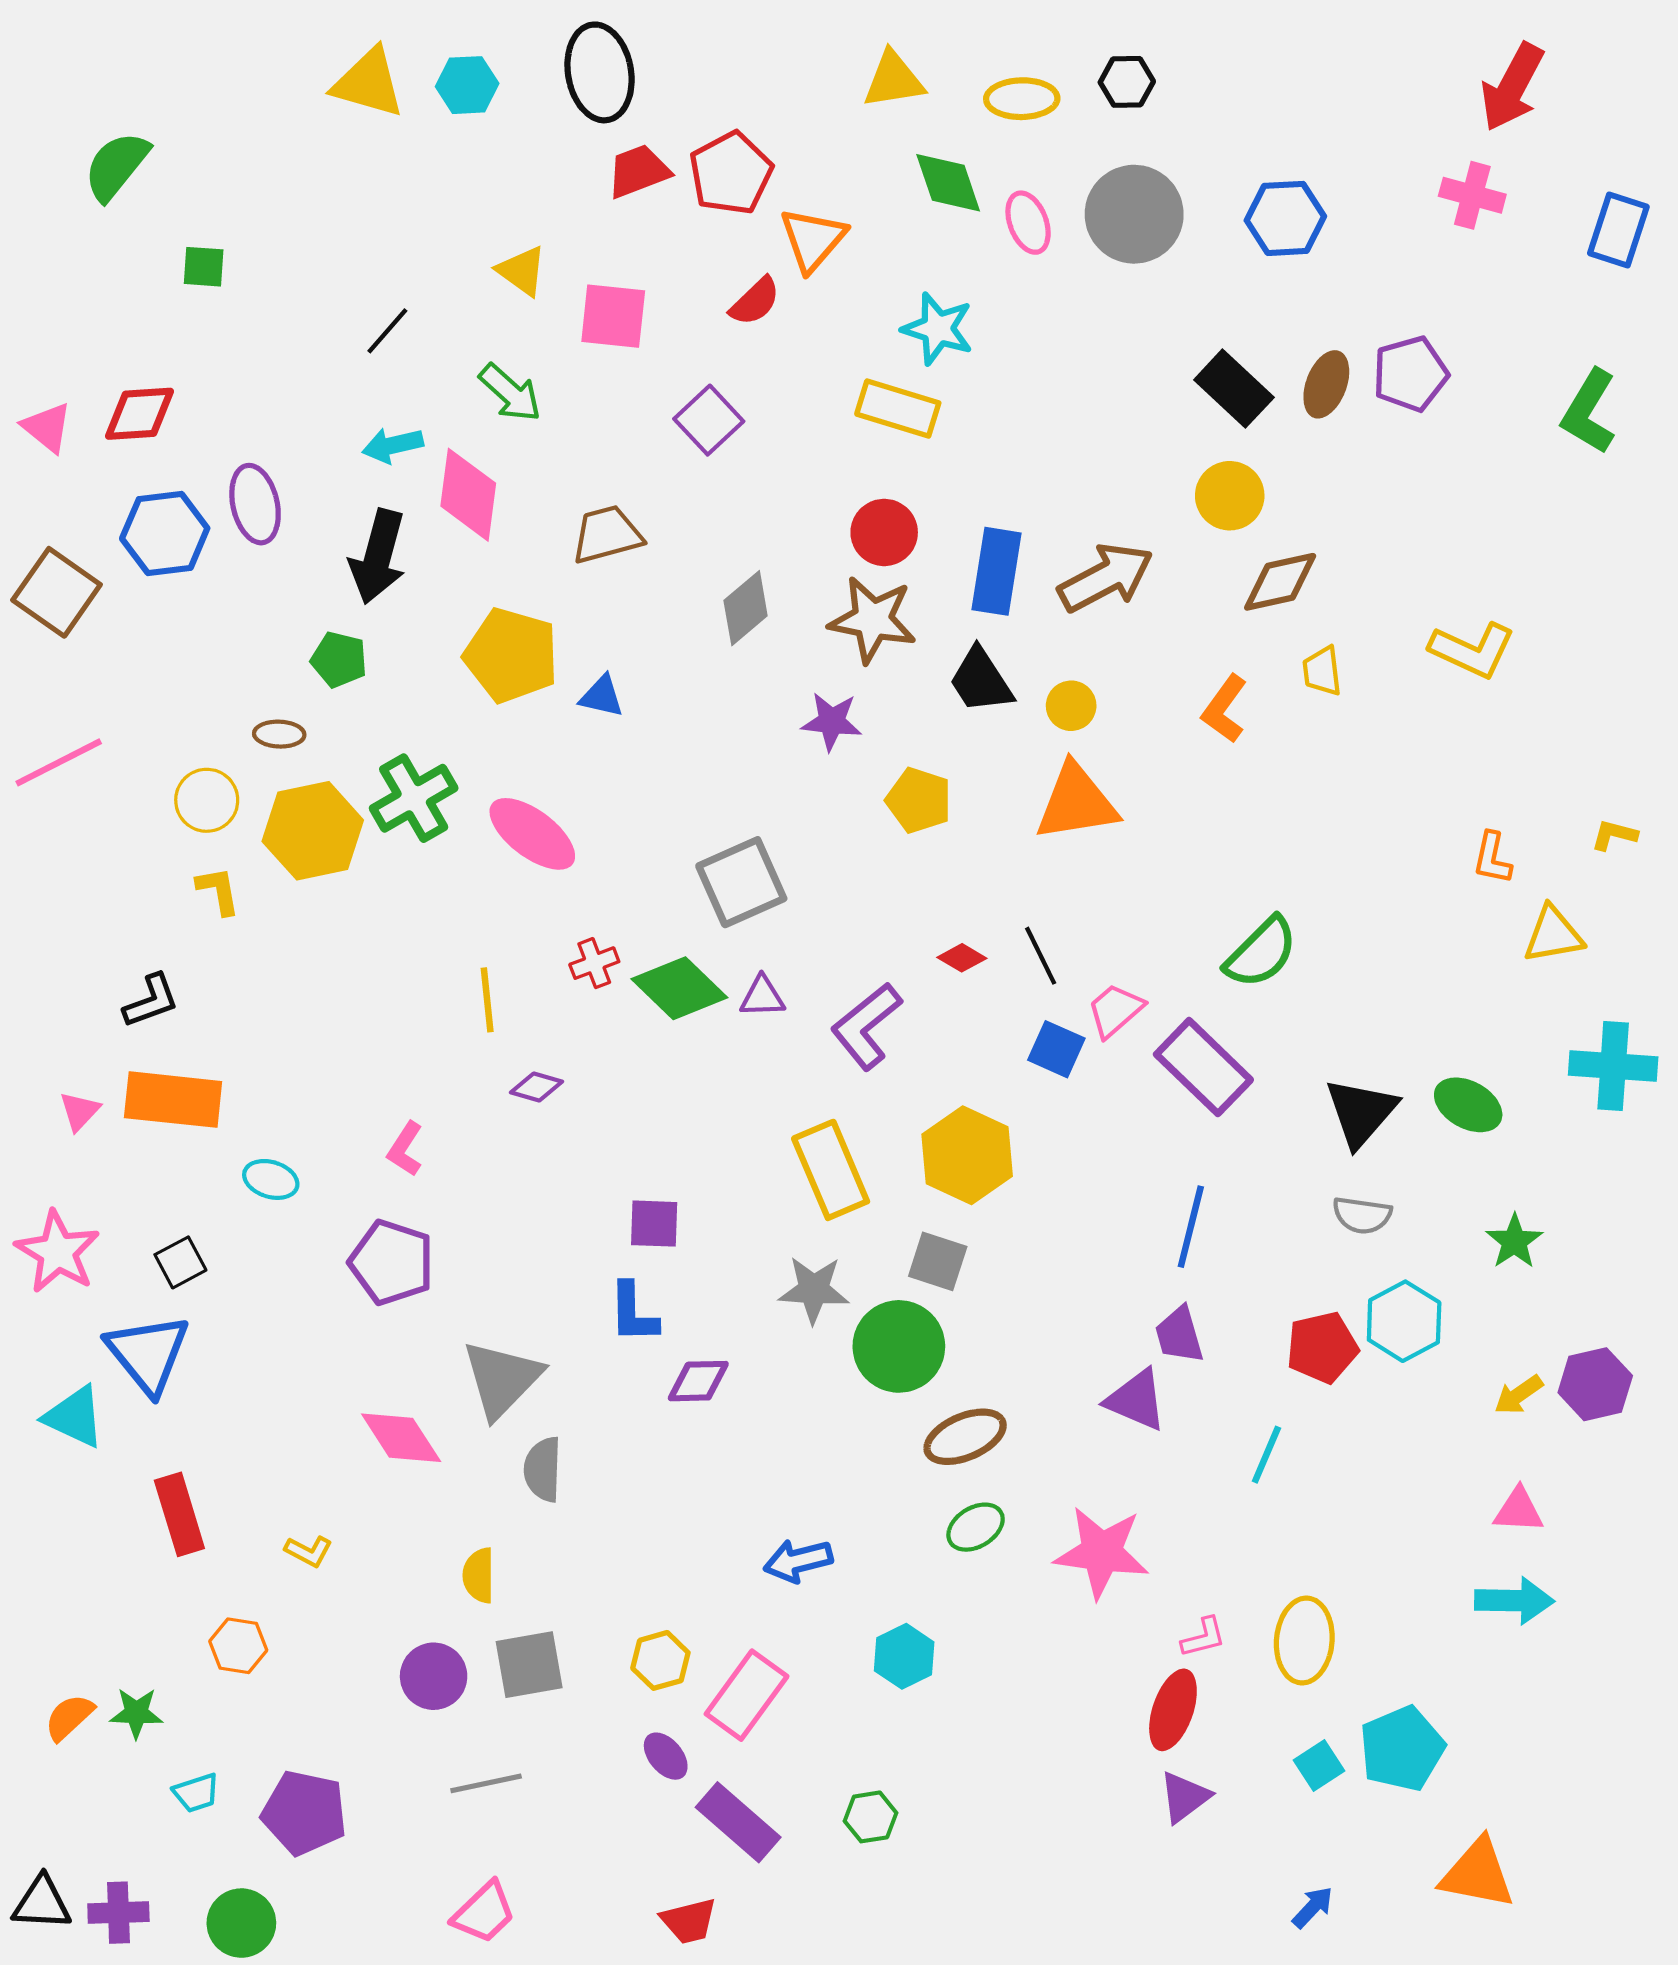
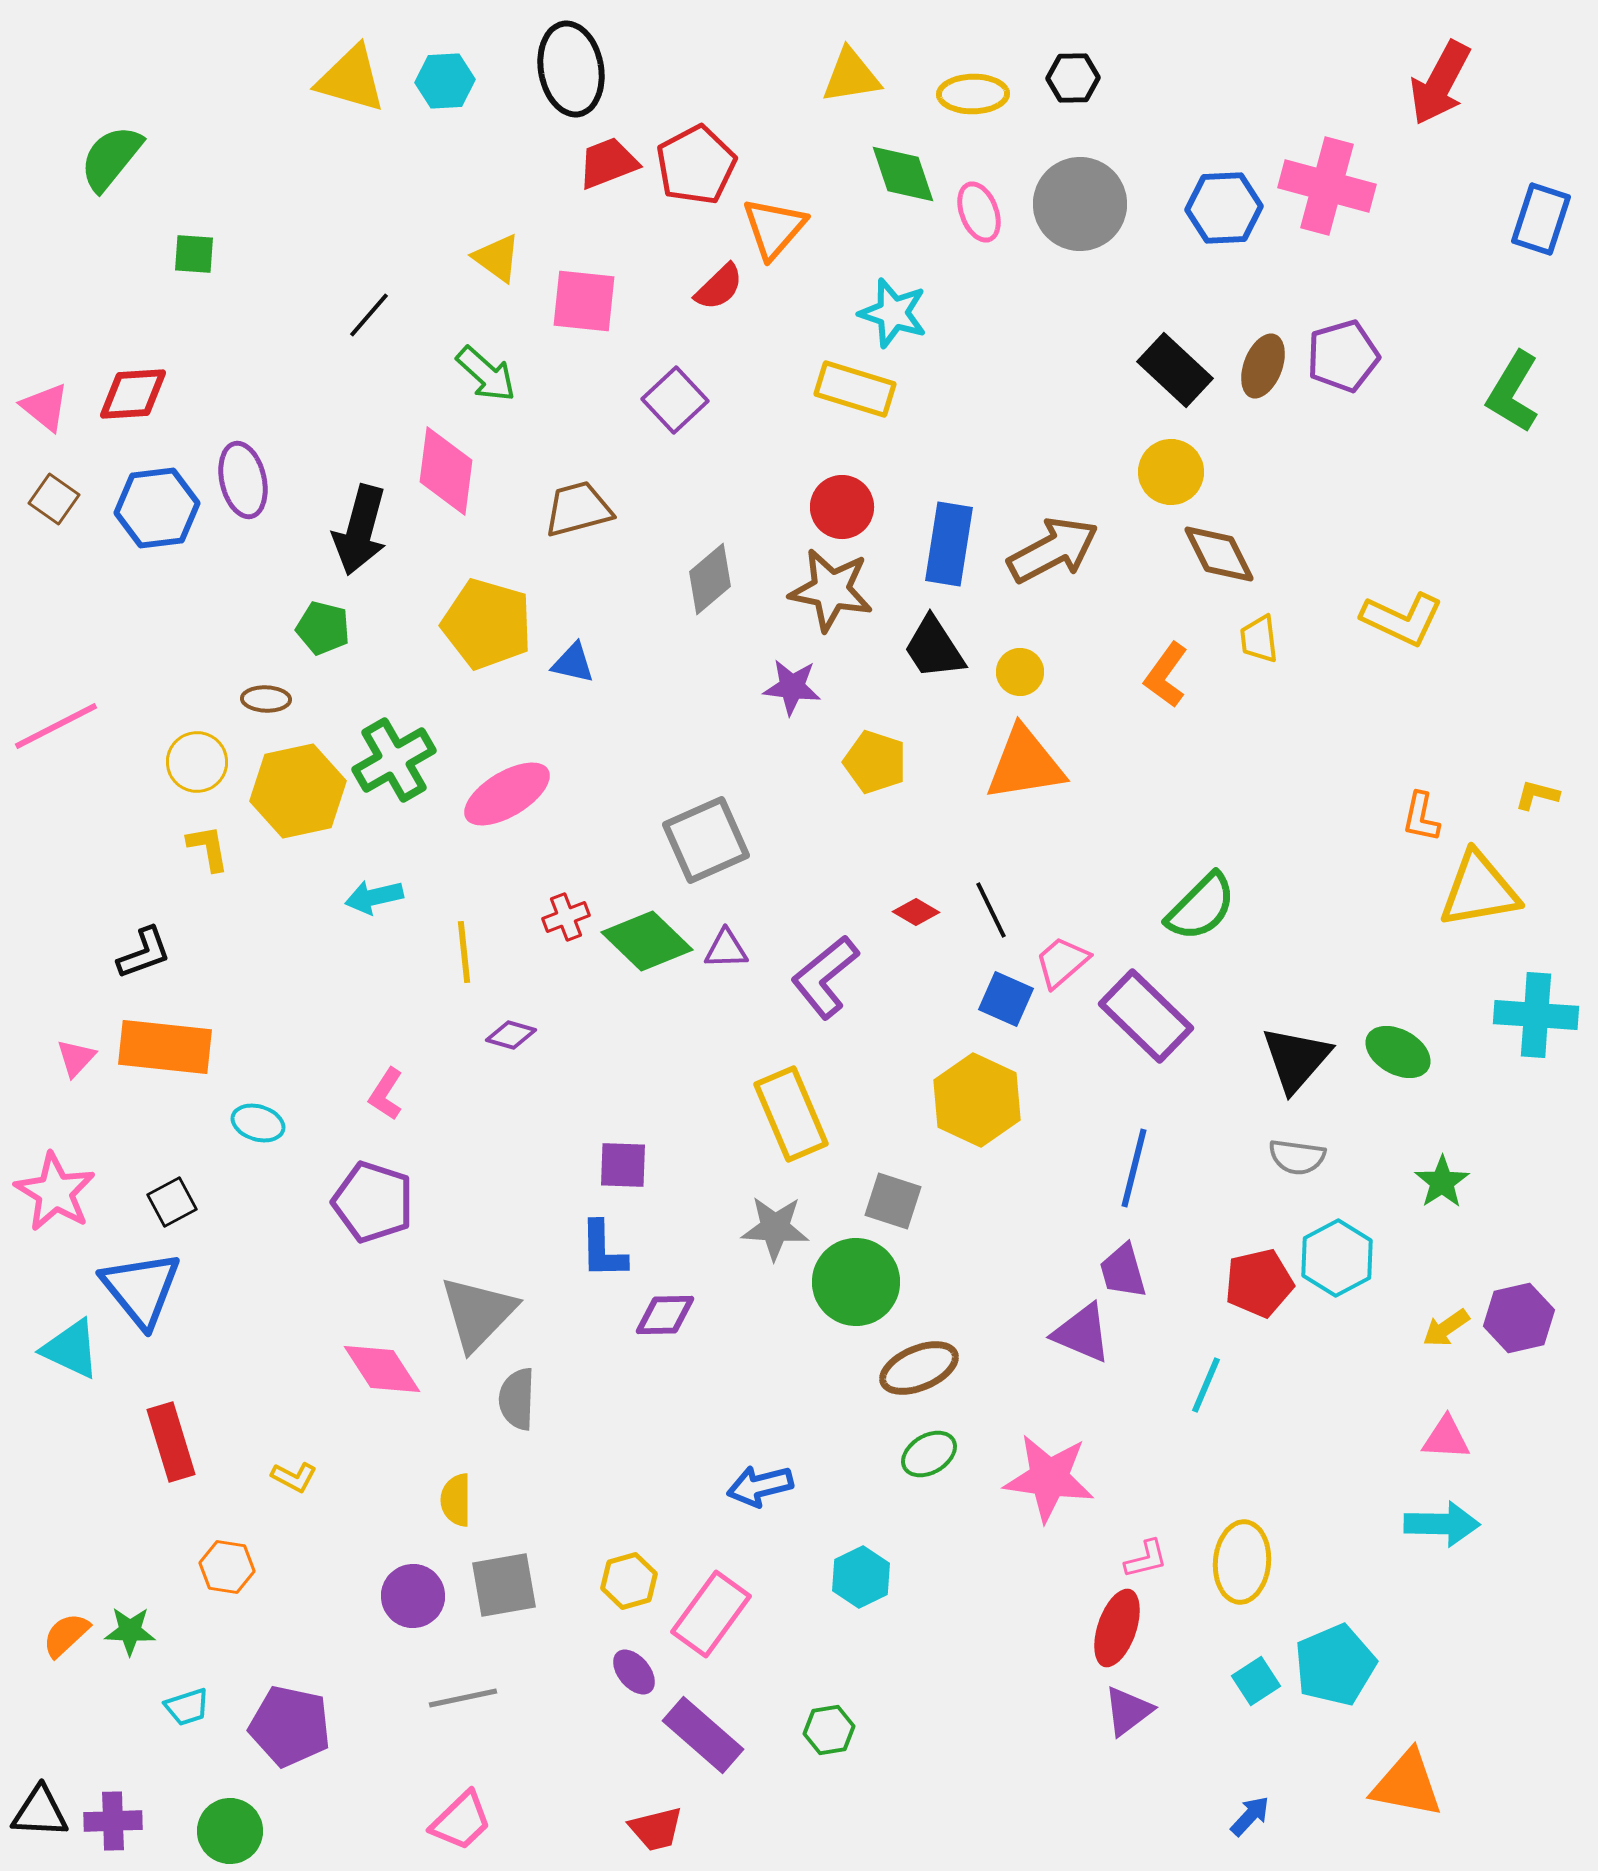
pink cross: (1472, 195) -> (1327, 186), moved, size x1.5
cyan arrow: (393, 445) -> (374, 897), moved
brown diamond: (1280, 582) -> (1219, 554), turned 76
brown square: (57, 592) -> (54, 499), moved, size x0.6
pink ellipse: (532, 834) -> (507, 794), turned -68
yellow triangle: (1553, 935) -> (1479, 890), size x1.4
yellow hexagon: (967, 1155) -> (977, 1100), moved

